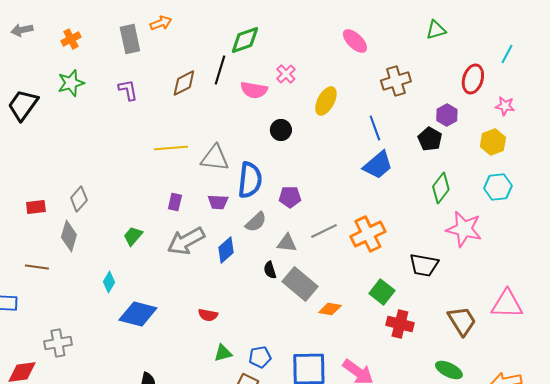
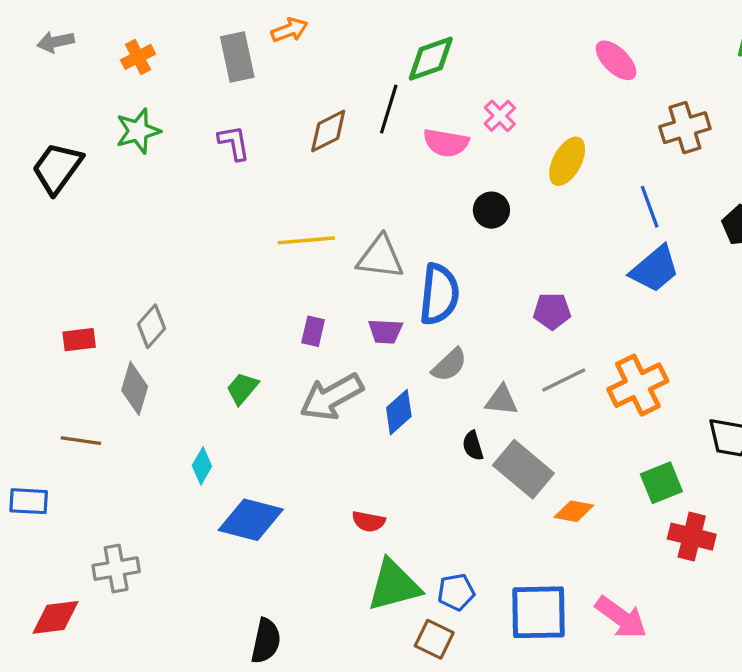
purple pentagon: (290, 197) -> (552, 311), moved
green square: (382, 292) -> (661, 483), turned 30
green triangle: (223, 353) -> (394, 585), size x1.8

